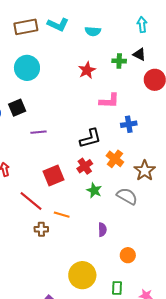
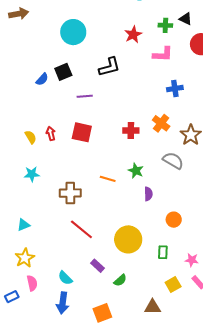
pink L-shape: (109, 101) -> (163, 54), moved
black L-shape: (90, 138) -> (109, 67), moved
red cross: (85, 166) -> (131, 130), turned 35
red square: (54, 175) -> (82, 132), moved, turned 35
green star: (94, 190) -> (136, 171), moved
red line: (31, 201) -> (81, 229), moved
brown cross: (41, 229) -> (70, 193), moved, size x1.5

